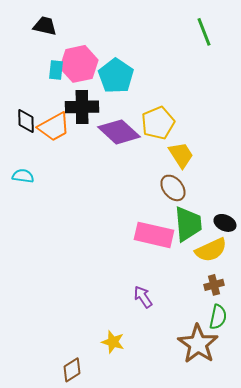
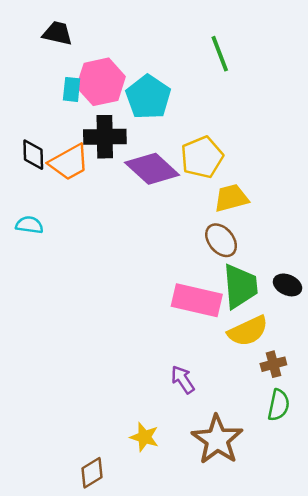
green line: (204, 32) -> (220, 54), moved
yellow trapezoid: (181, 155) -> (231, 198), turned -72
yellow semicircle: (211, 250) -> (248, 331), moved
brown star: (198, 344) -> (217, 440), moved

